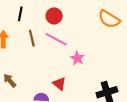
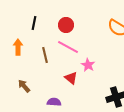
brown line: (32, 38) -> (45, 55), moved
red triangle: (59, 84) -> (71, 78), moved

